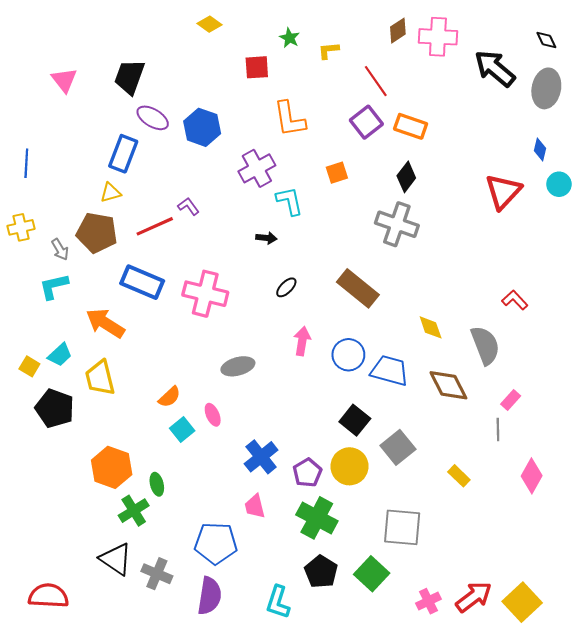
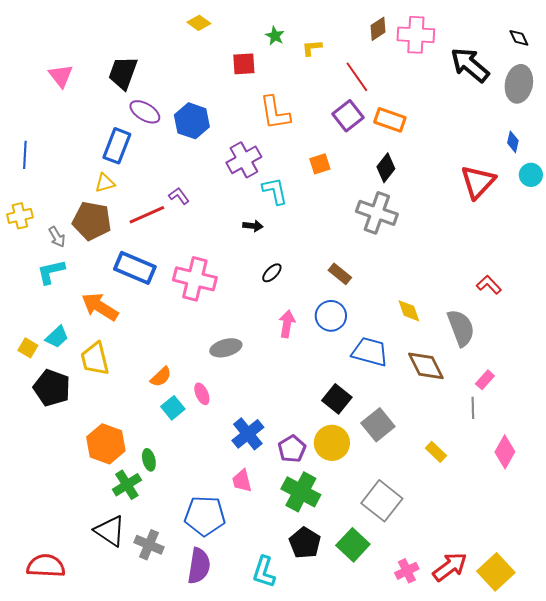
brown rectangle: (358, 288) -> (340, 274), size x0.6
blue circle: (348, 355) -> (331, 316), moved
gray square: (402, 527) -> (382, 501), turned 33

